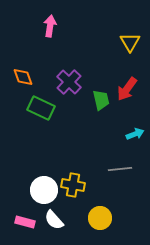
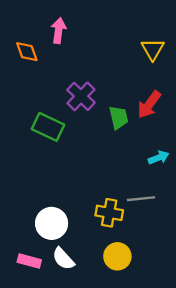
orange diamond: (23, 77) -> (27, 52), moved
yellow cross: (73, 185) -> (109, 213), moved

